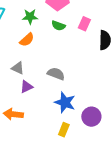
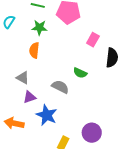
green semicircle: (58, 26) -> (80, 73), moved
orange semicircle: (27, 40) -> (34, 50), turned 133
blue star: (65, 102) -> (47, 115), moved

